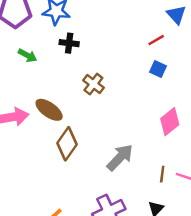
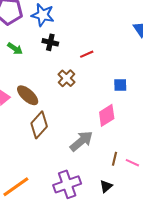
red line: (156, 40) -> (87, 54), moved
blue square: (158, 69) -> (120, 85), moved, turned -32
pink diamond: (170, 122) -> (107, 115), moved

